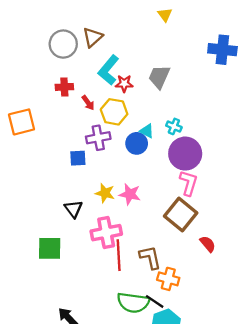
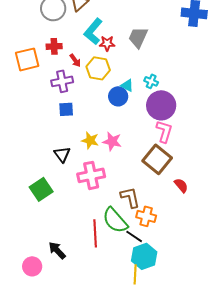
orange square: (21, 122) -> (27, 59), moved
purple cross: (98, 138) -> (62, 81), moved
green square: (50, 248) -> (41, 189), turned -35
red line: (119, 255) -> (95, 233), moved
green semicircle: (133, 303) -> (115, 220), moved, turned 40

